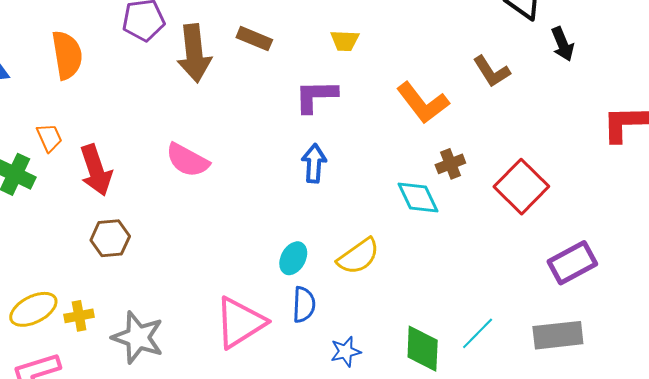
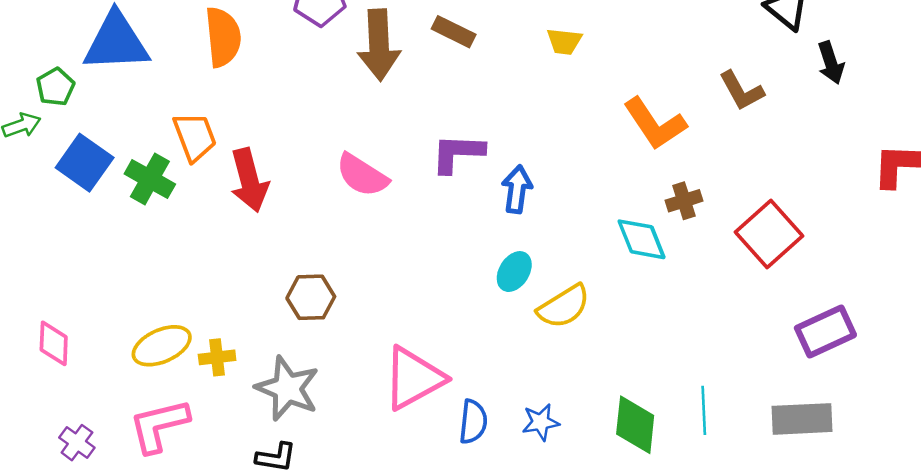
purple L-shape: (316, 96) -> (458, 153), moved
orange trapezoid: (49, 138) -> (195, 137), size x1.4
brown hexagon: (110, 238) -> (311, 297), moved
cyan ellipse: (293, 258) -> (514, 272), moved
blue semicircle: (304, 305) -> (473, 422), moved
cyan line: (478, 333) -> (704, 410), turned -51

